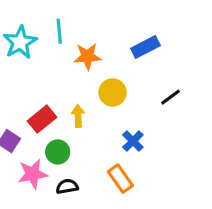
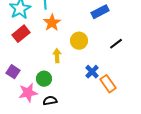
orange star: (87, 56) -> (52, 23), moved, turned -30
red rectangle: (42, 119) -> (21, 34), moved
orange rectangle: (120, 179) -> (108, 84), moved

